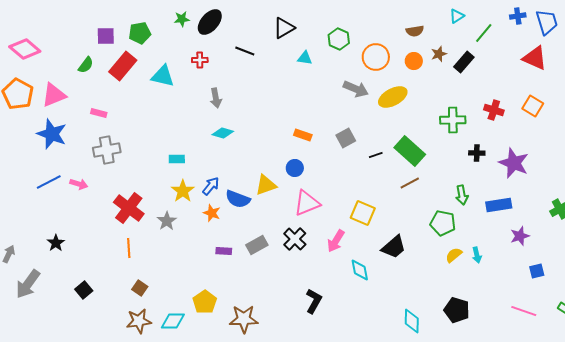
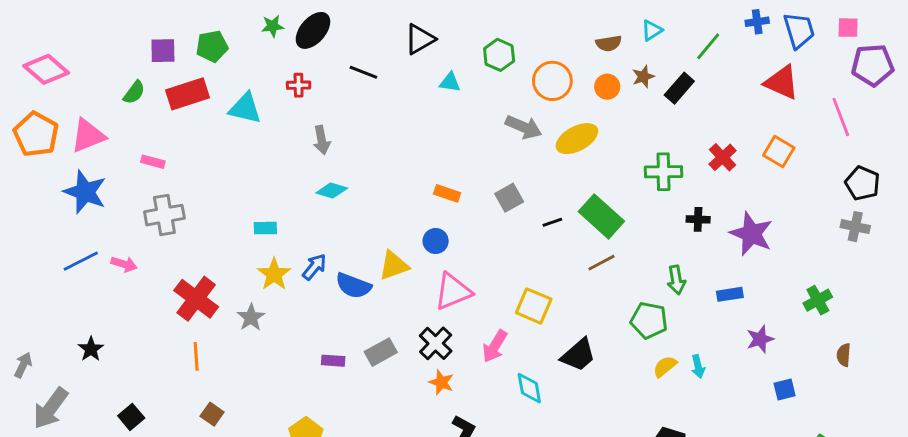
cyan triangle: (457, 16) -> (652, 30), moved
red rectangle: (123, 66) -> (187, 94), turned 32
red cross: (494, 110) -> (723, 157), turned 30
blue rectangle: (499, 205) -> (730, 294), size x0.7
orange star: (212, 213) -> (441, 382), moved

